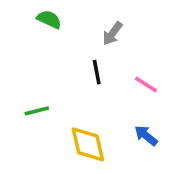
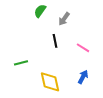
green semicircle: (49, 19) -> (40, 11), moved, turned -80
blue arrow: (146, 136) -> (83, 77), turned 80

